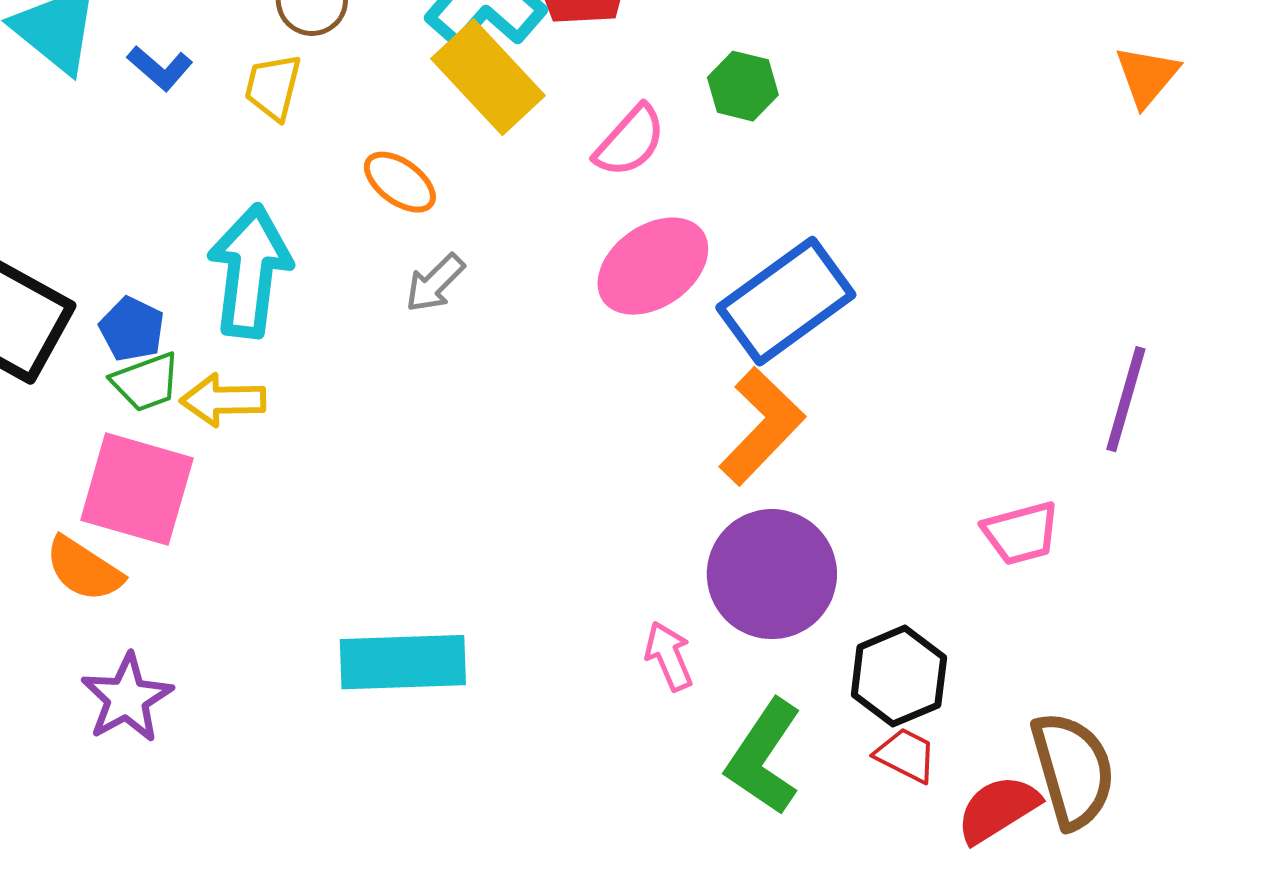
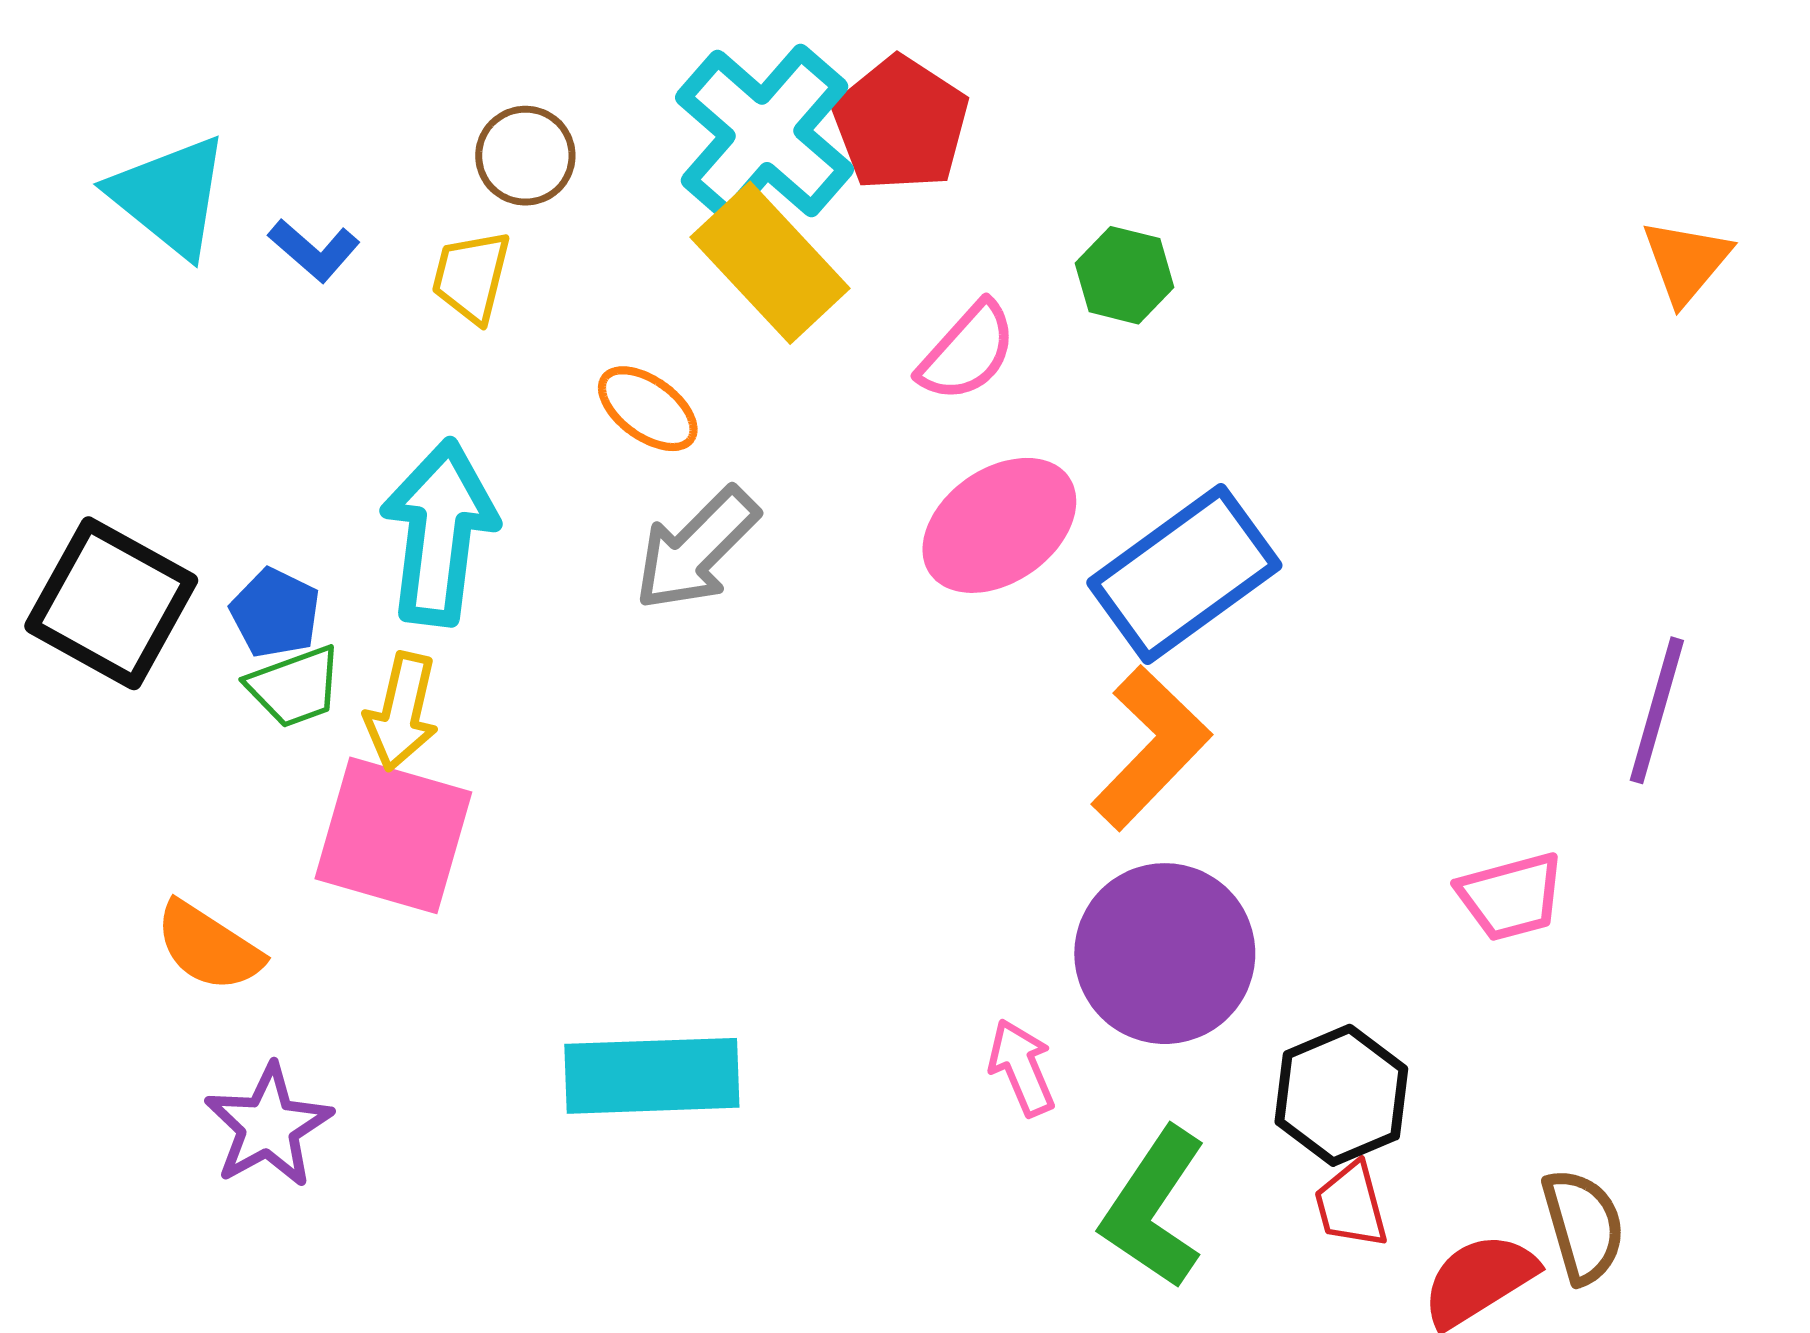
gray arrow: (435, 283) -> (696, 549), size x1.5
yellow arrow: (223, 400) -> (402, 712), turned -76
pink square: (137, 489) -> (393, 835), moved
red trapezoid: (906, 755) -> (1351, 1205), turned -132
brown semicircle: (1073, 770) -> (1583, 1226), size x0.7

